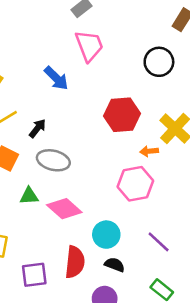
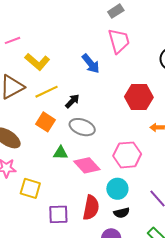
pink hexagon: (135, 184) -> (127, 155), moved
black semicircle: (115, 265) -> (122, 213), turned 140

